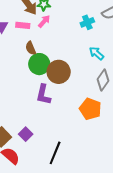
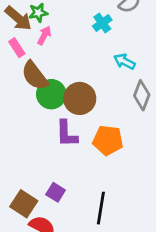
pink rectangle: (23, 25) -> (17, 48), turned 64
brown semicircle: (31, 48) -> (35, 76), size x1.6
orange pentagon: (90, 109) -> (108, 140), moved

